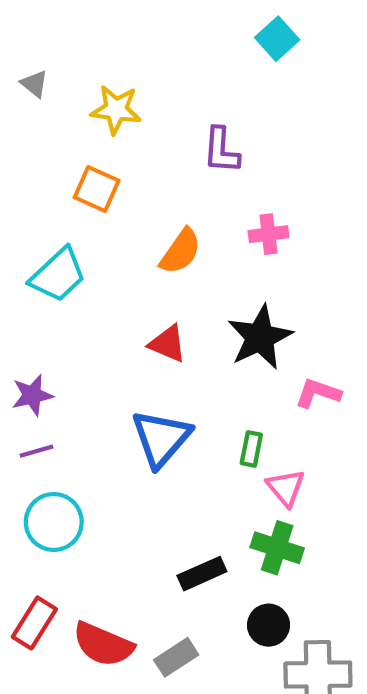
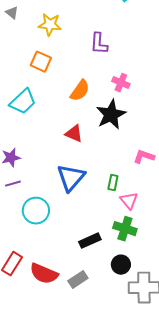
pink cross: (269, 234) -> (121, 83), turned 30
black star: (260, 337) -> (111, 115), moved
cyan circle: (54, 522) -> (36, 211), moved

